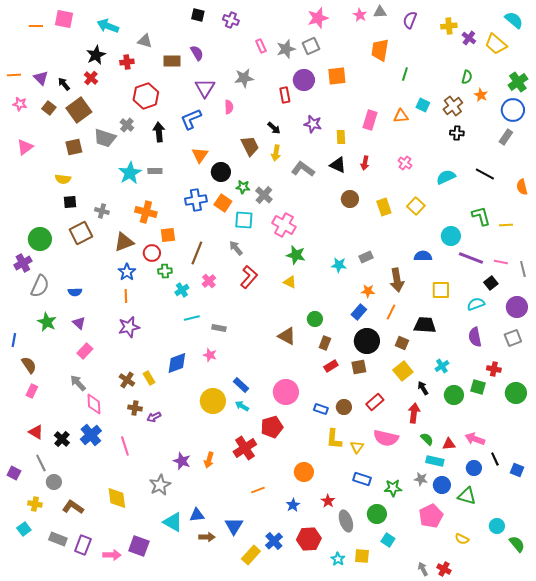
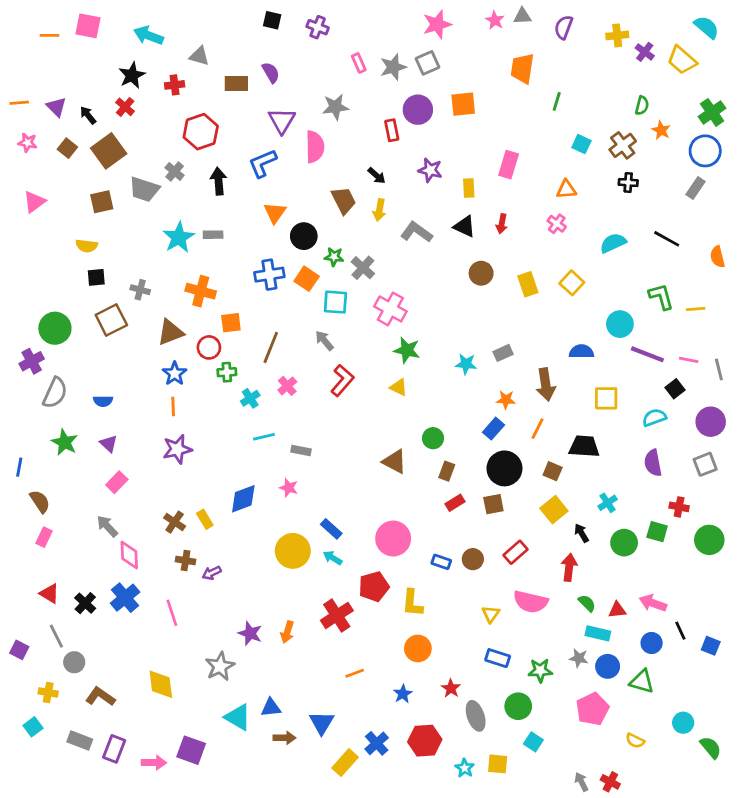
pink semicircle: (229, 107) -> (315, 147), size x1.6
orange triangle: (401, 116) -> (566, 189), moved
yellow L-shape: (334, 439) -> (412, 603), moved

